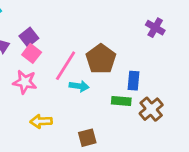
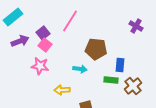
brown pentagon: (101, 59) -> (96, 49), turned -30
pink line: (66, 66) -> (70, 21), moved
yellow arrow: (41, 121) -> (62, 90), moved

